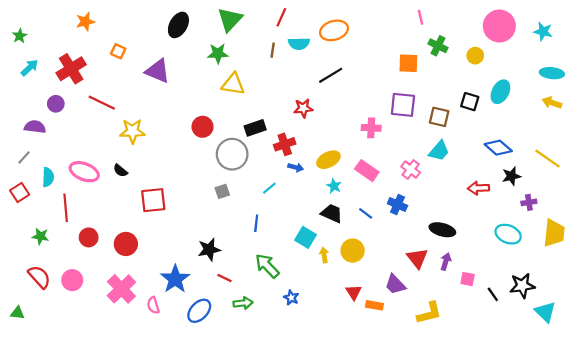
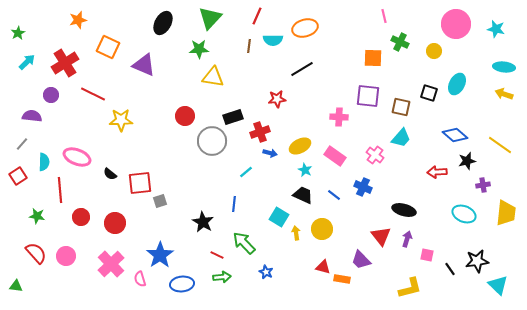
orange square: (118, 51) -> (108, 47), size x1.6
black semicircle: (120, 171) -> (110, 174), moved
gray square: (222, 191) -> (160, 201), moved
black star: (209, 249) -> (203, 222), moved, turned -30
red line: (224, 278) -> (217, 255), moved
red triangle: (354, 292) -> (323, 267), turned -42
blue ellipse: (199, 311) -> (182, 284), turned 40
yellow L-shape: (429, 313) -> (410, 288), moved

